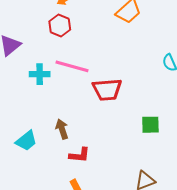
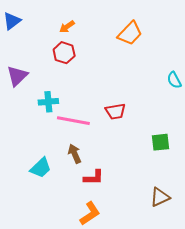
pink line: (72, 66) -> (73, 121), moved
red trapezoid: (107, 90) -> (115, 111), size x0.7

